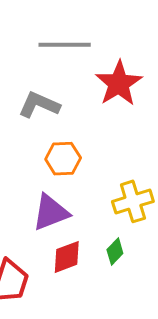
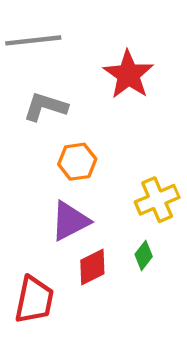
gray line: (65, 45) -> (33, 40), moved

